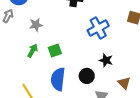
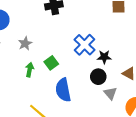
blue cross: (98, 28) -> (85, 45), moved
black circle: (87, 76) -> (98, 77), moved

